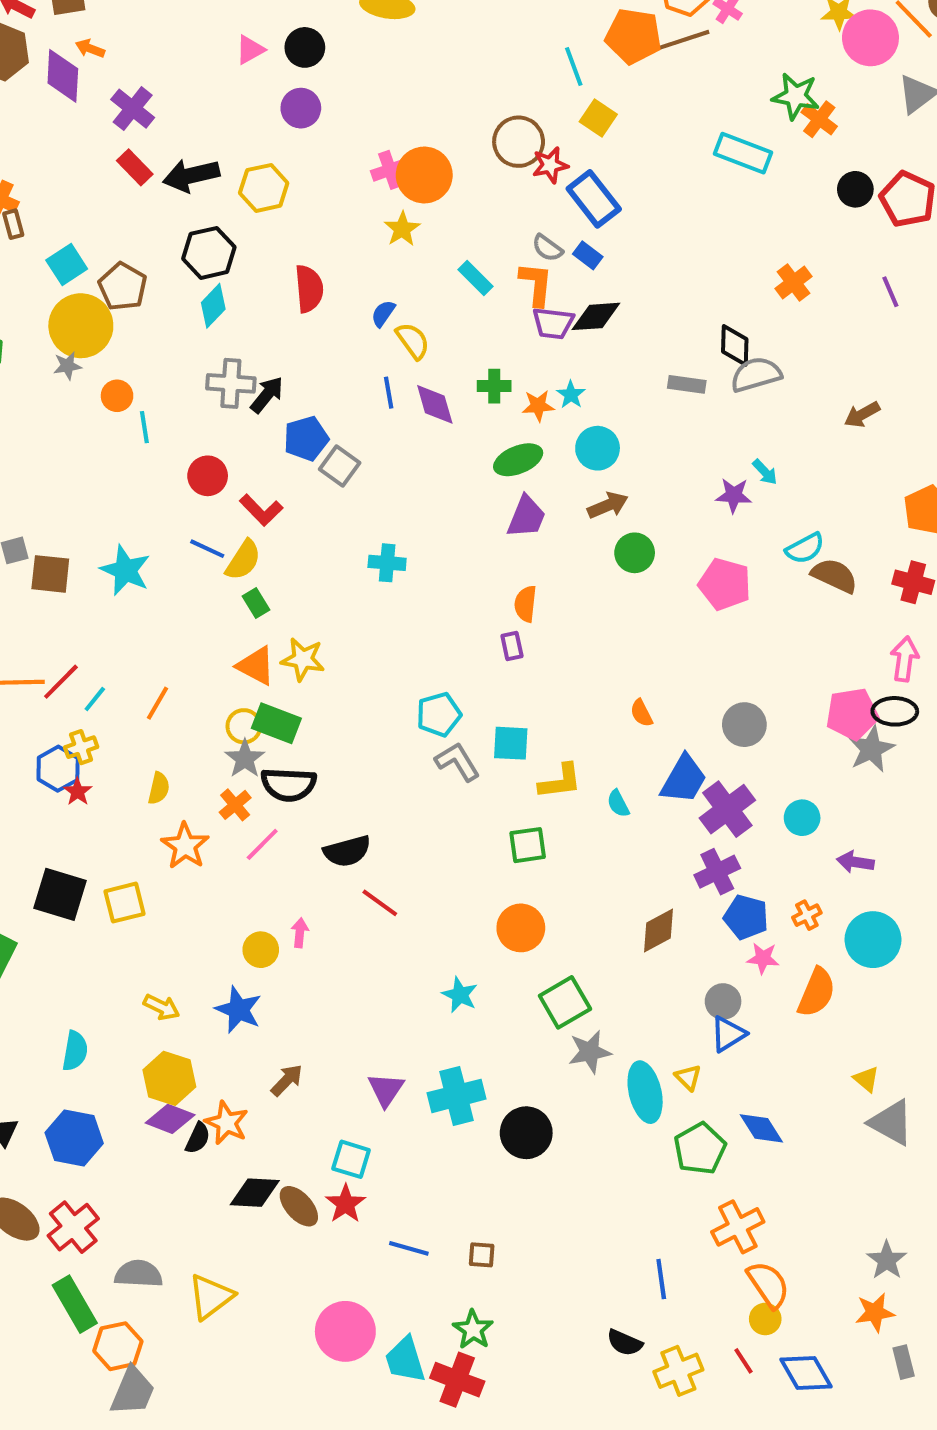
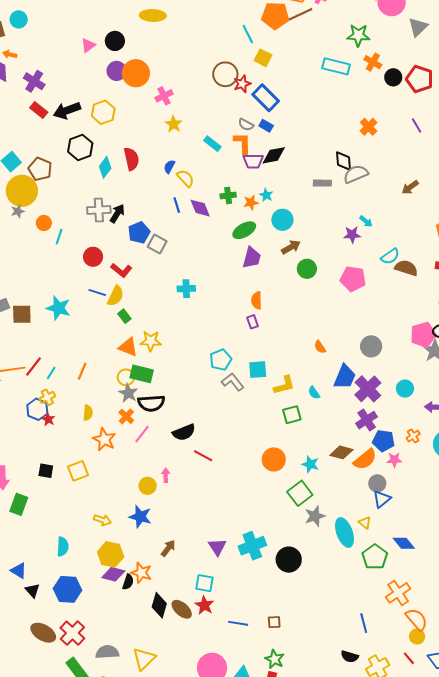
orange cross: (819, 119) -> (373, 62), moved
orange circle: (424, 175) -> (136, 73), moved
cyan diamond: (213, 306) -> (105, 167), moved
cyan line: (144, 427) -> (59, 237), turned 35
green square: (528, 845) -> (292, 415), moved
black square: (60, 894) -> (46, 471), size x0.6
brown diamond: (659, 930) -> (341, 452), turned 50
orange semicircle: (817, 992) -> (365, 459), moved, turned 35
cyan star: (460, 995) -> (310, 464), moved
black diamond: (255, 1193) -> (159, 605), turned -70

